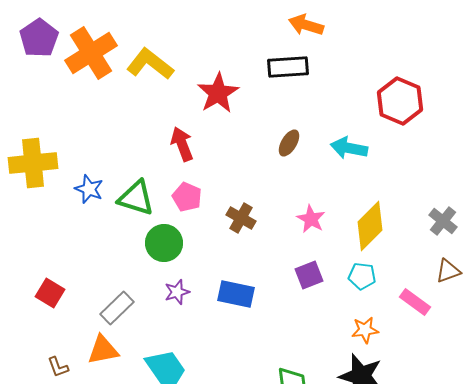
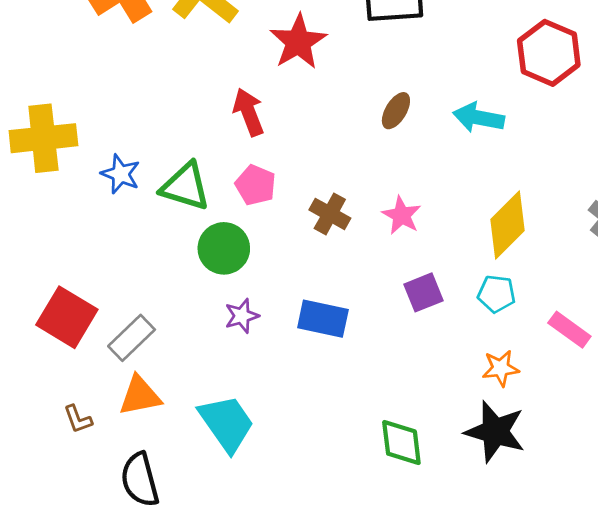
pink star: (311, 219) -> (401, 215), moved
red square: (50, 293) -> (67, 317), size x1.5
gray rectangle: (117, 308) -> (132, 338), moved

